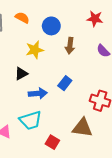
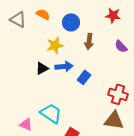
blue arrow: (38, 93) -> (64, 66), moved
cyan trapezoid: (31, 120) -> (51, 113), turned -130
brown triangle: (82, 128) -> (114, 120), moved

